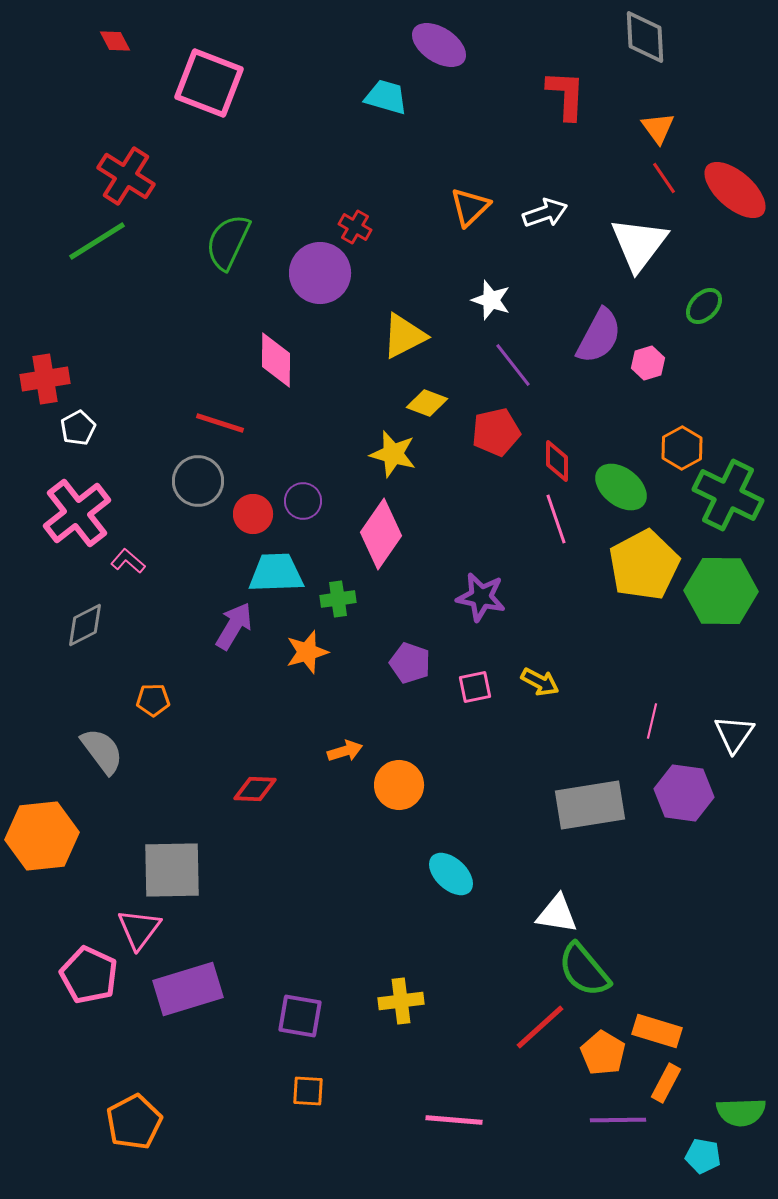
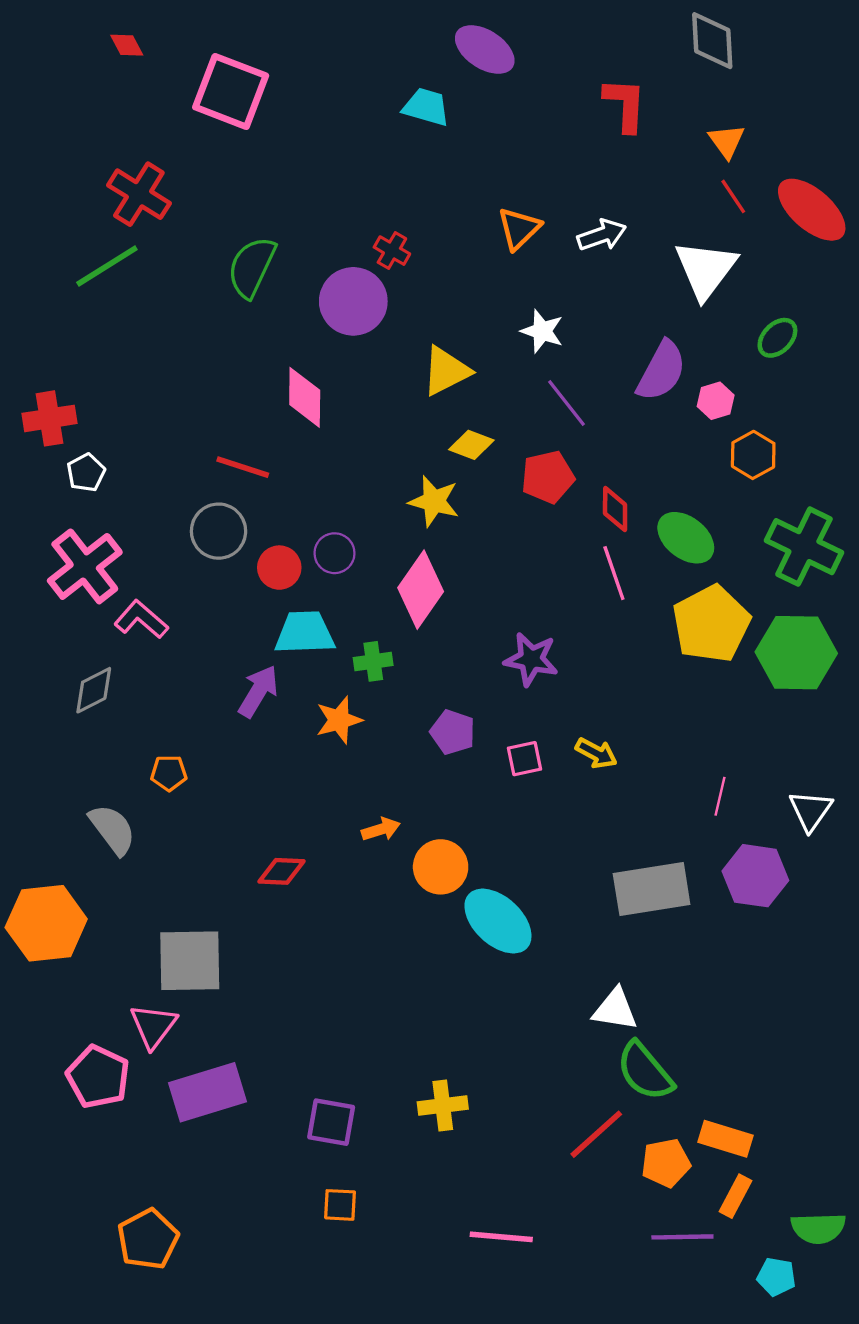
orange hexagon: (682, 448) -> (753, 455), moved
pink L-shape: (128, 561) -> (141, 619), size x1.4
cyan ellipse: (451, 874) -> (498, 921), moved, size x1.4
orange pentagon: (603, 1053) -> (666, 1163), turned 30

